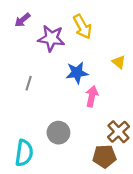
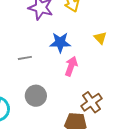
gray line: (29, 83) -> (25, 58), moved, turned 56

